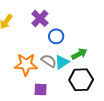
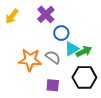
cyan triangle: (62, 62) -> (72, 49), moved
purple square: (41, 89) -> (53, 85), moved

